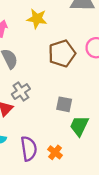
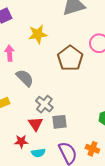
gray square: (64, 104) -> (60, 122), moved

